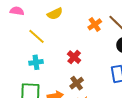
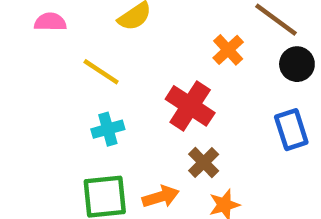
orange cross: (95, 24) -> (228, 50), moved
red cross: (74, 57) -> (190, 106), size x1.5

